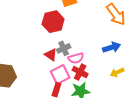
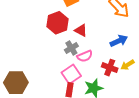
red triangle: (51, 55) -> (81, 30), moved
red cross: (80, 72) -> (110, 68), moved

